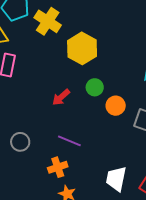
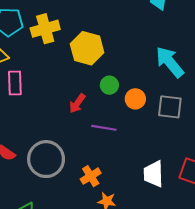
yellow cross: (48, 21) -> (45, 29), turned -36
purple line: (69, 141) -> (104, 128), moved
gray circle: (20, 142) -> (46, 159), size x1.8

